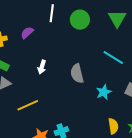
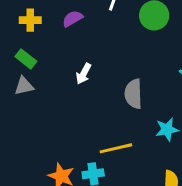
yellow line: (28, 105) -> (116, 148), moved

